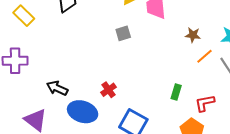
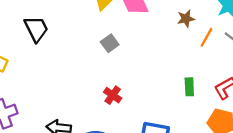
red cross: (109, 90) -> (113, 95), moved

